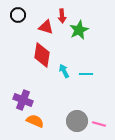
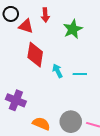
red arrow: (62, 16) -> (45, 15), moved
red triangle: (46, 27) -> (26, 26), moved
orange semicircle: (35, 121) -> (41, 124), moved

